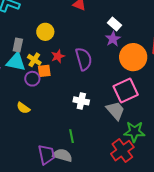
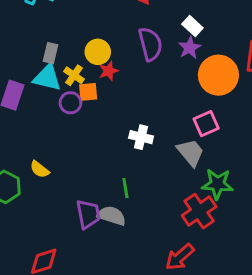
yellow circle: (45, 32) -> (98, 52), moved
purple semicircle: (84, 59) -> (150, 44), moved
pink square: (126, 91) -> (206, 124), size x0.7
yellow semicircle: (23, 108) -> (40, 169), moved

